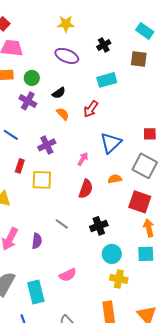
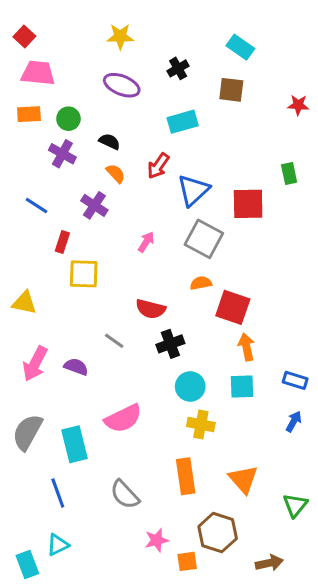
black semicircle: (59, 93) -> (110, 142), turned -120
red square: (150, 134) -> (248, 204), size x1.6
blue triangle: (111, 143) -> (193, 190), moved
purple cross: (47, 145) -> (94, 205), moved, turned -30
red rectangle: (20, 166) -> (62, 242), moved
gray square: (145, 166) -> (204, 239), moved
orange semicircle: (115, 179) -> (201, 283), moved
red semicircle: (86, 189) -> (151, 309), moved, turned 84
purple semicircle: (37, 241) -> (76, 367), turned -77
pink semicircle: (68, 275) -> (123, 418), size x1.4

